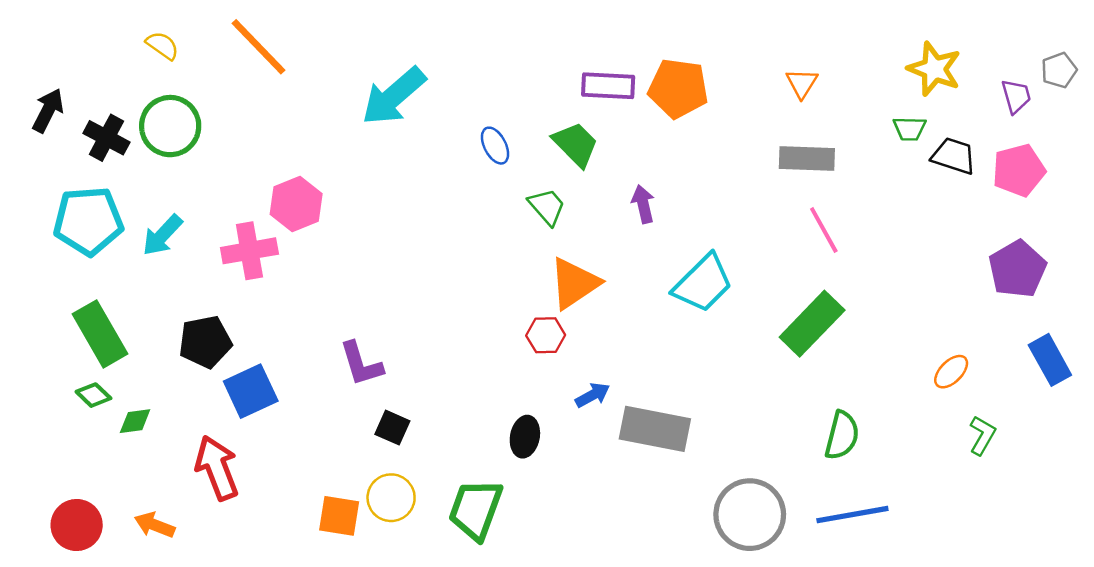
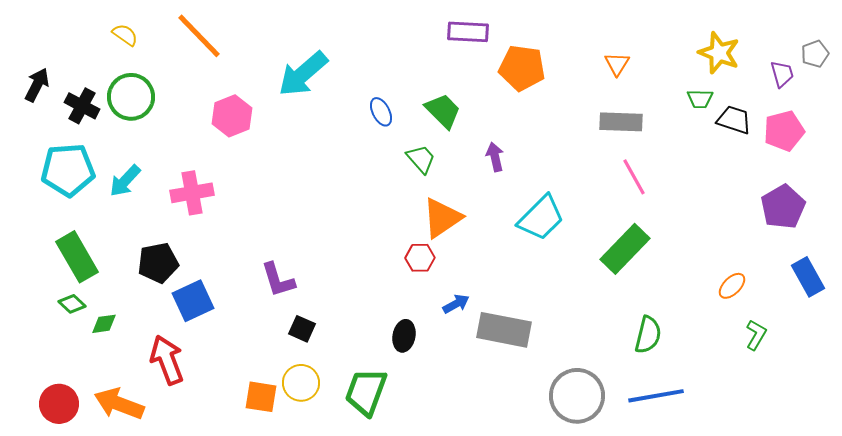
purple rectangle: (608, 86) -> (468, 32), moved
pink hexagon: (296, 204) -> (232, 116), moved
orange arrow: (155, 525) -> (119, 404), size x1.6

